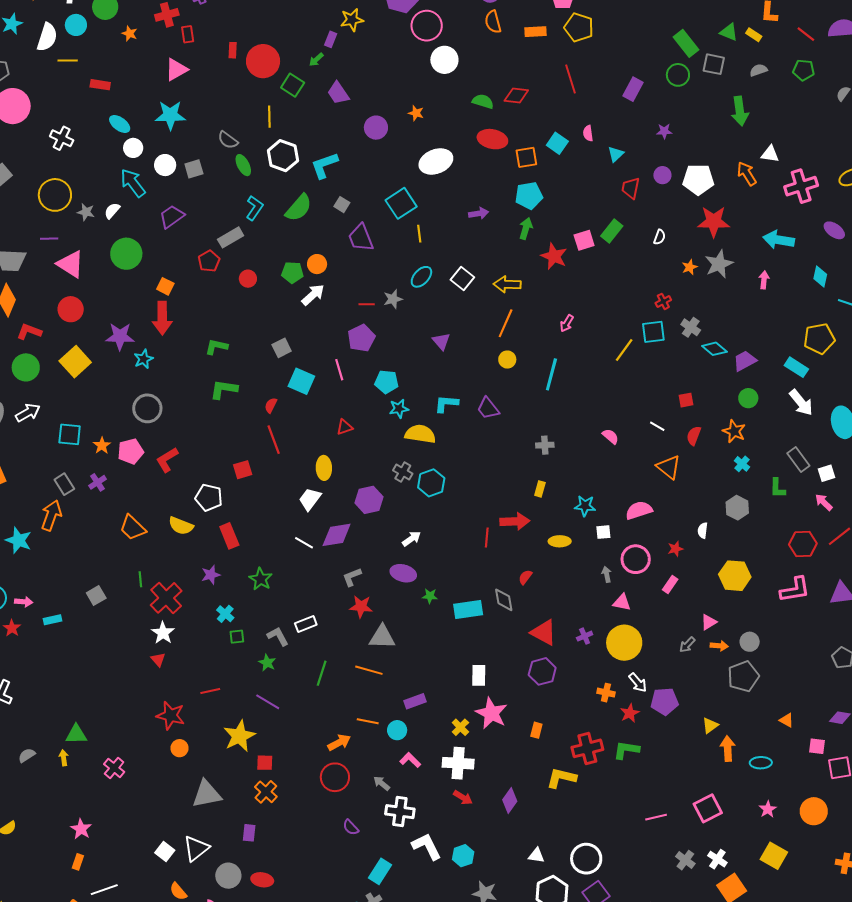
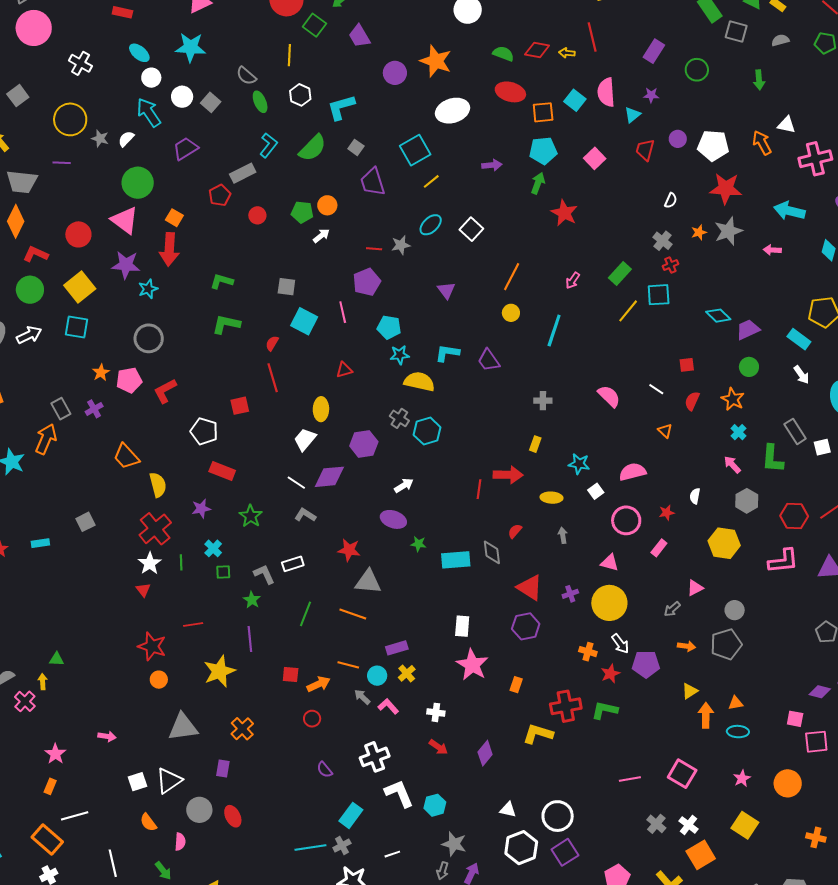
green circle: (678, 75) -> (697, 70), moved
green arrow: (740, 111) -> (759, 80), size x0.7
orange star: (416, 113) -> (436, 61), size x2.0
purple star: (664, 131) -> (651, 95), moved
pink semicircle: (588, 133) -> (606, 92), size x1.8
white hexagon: (283, 156) -> (300, 95), size x0.7
gray square: (194, 169) -> (211, 102), turned -36
green rectangle: (612, 231) -> (620, 274), moved
yellow line: (419, 234) -> (431, 181), turned 54
pink square: (584, 240) -> (595, 158), moved, turned -30
pink triangle: (71, 264) -> (125, 220), moved
pink arrow: (764, 280) -> (772, 250), turned -96
yellow arrow: (507, 284) -> (567, 53), moved, size x0.6
white arrow: (313, 295) -> (321, 236), size x0.7
gray cross: (691, 327) -> (663, 241), moved
gray square: (282, 348) -> (286, 287), turned 30
white arrow: (801, 403) -> (801, 375), size x0.7
cyan square: (70, 434) -> (77, 327), moved
pink semicircle: (611, 436) -> (609, 396), size x1.4
orange triangle: (669, 467) -> (665, 431), size x0.6
green L-shape: (778, 488) -> (772, 459), size x1.4
pink arrow: (824, 502) -> (732, 465), moved
gray hexagon: (737, 508) -> (747, 501), moved
yellow semicircle: (181, 526) -> (158, 485), moved, turned -130
white square: (603, 532) -> (596, 491), turned -35
red rectangle: (229, 536) -> (222, 471), turned -50
gray arrow: (607, 574) -> (563, 535), moved
gray L-shape: (352, 577) -> (305, 515), moved, turned 50
green line: (140, 579) -> (181, 562), moved
pink arrow: (24, 602) -> (107, 736), moved
orange arrow: (719, 646) -> (686, 646), moved
purple line: (268, 702) -> (250, 639), turned 50
orange triangle: (787, 720) -> (736, 703), moved, turned -42
yellow cross: (460, 727) -> (407, 673), moved
green triangle: (76, 734) -> (57, 659), size x0.7
red square: (265, 763) -> (291, 674), moved
white cross: (458, 763) -> (436, 712), size x0.6
pink cross: (114, 768) -> (25, 701), moved
red circle: (335, 777) -> (312, 719), size x0.6
gray arrow: (382, 783) -> (362, 697), moved
pink square: (708, 808) -> (682, 774), turned -36
white cross: (400, 812) -> (375, 757), turned -32
white square: (165, 851) -> (137, 782), turned 30
red ellipse: (262, 880) -> (233, 816), turned 50

